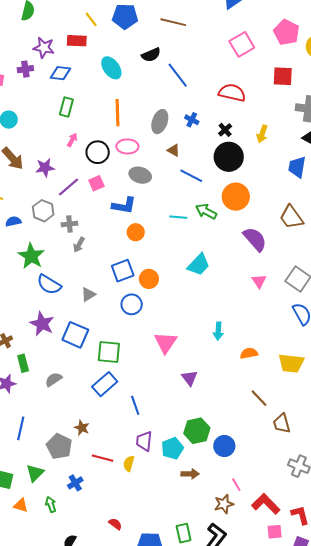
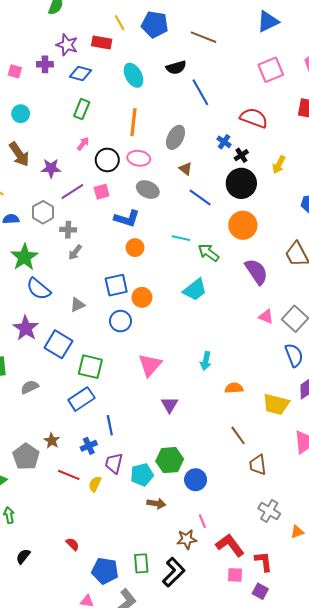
blue cross: (192, 120) -> (224, 142), moved
green arrow: (206, 211) -> (208, 253), moved
pink triangle: (259, 281) -> (266, 317), moved, turned -42
blue cross: (75, 483) -> (89, 446), moved

